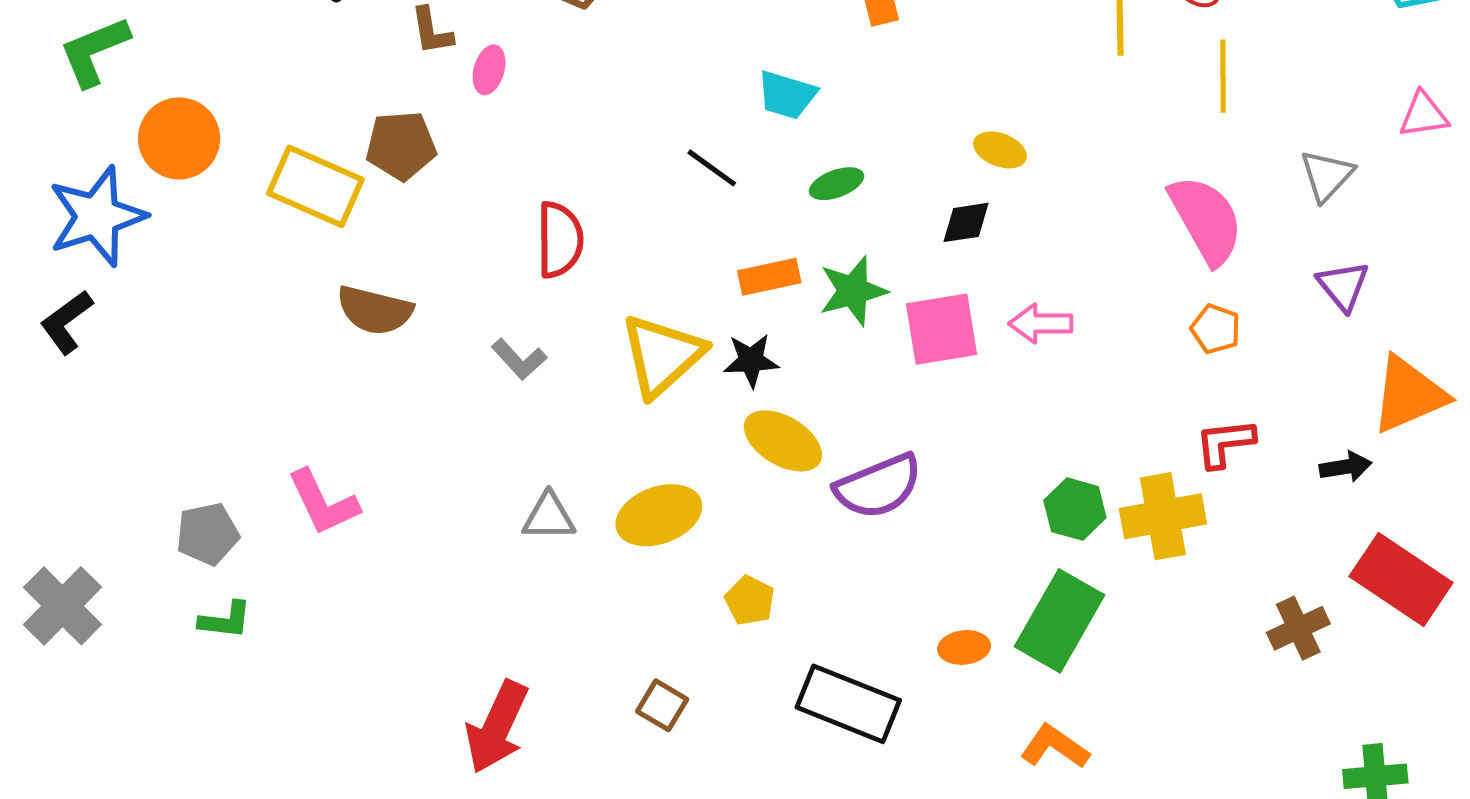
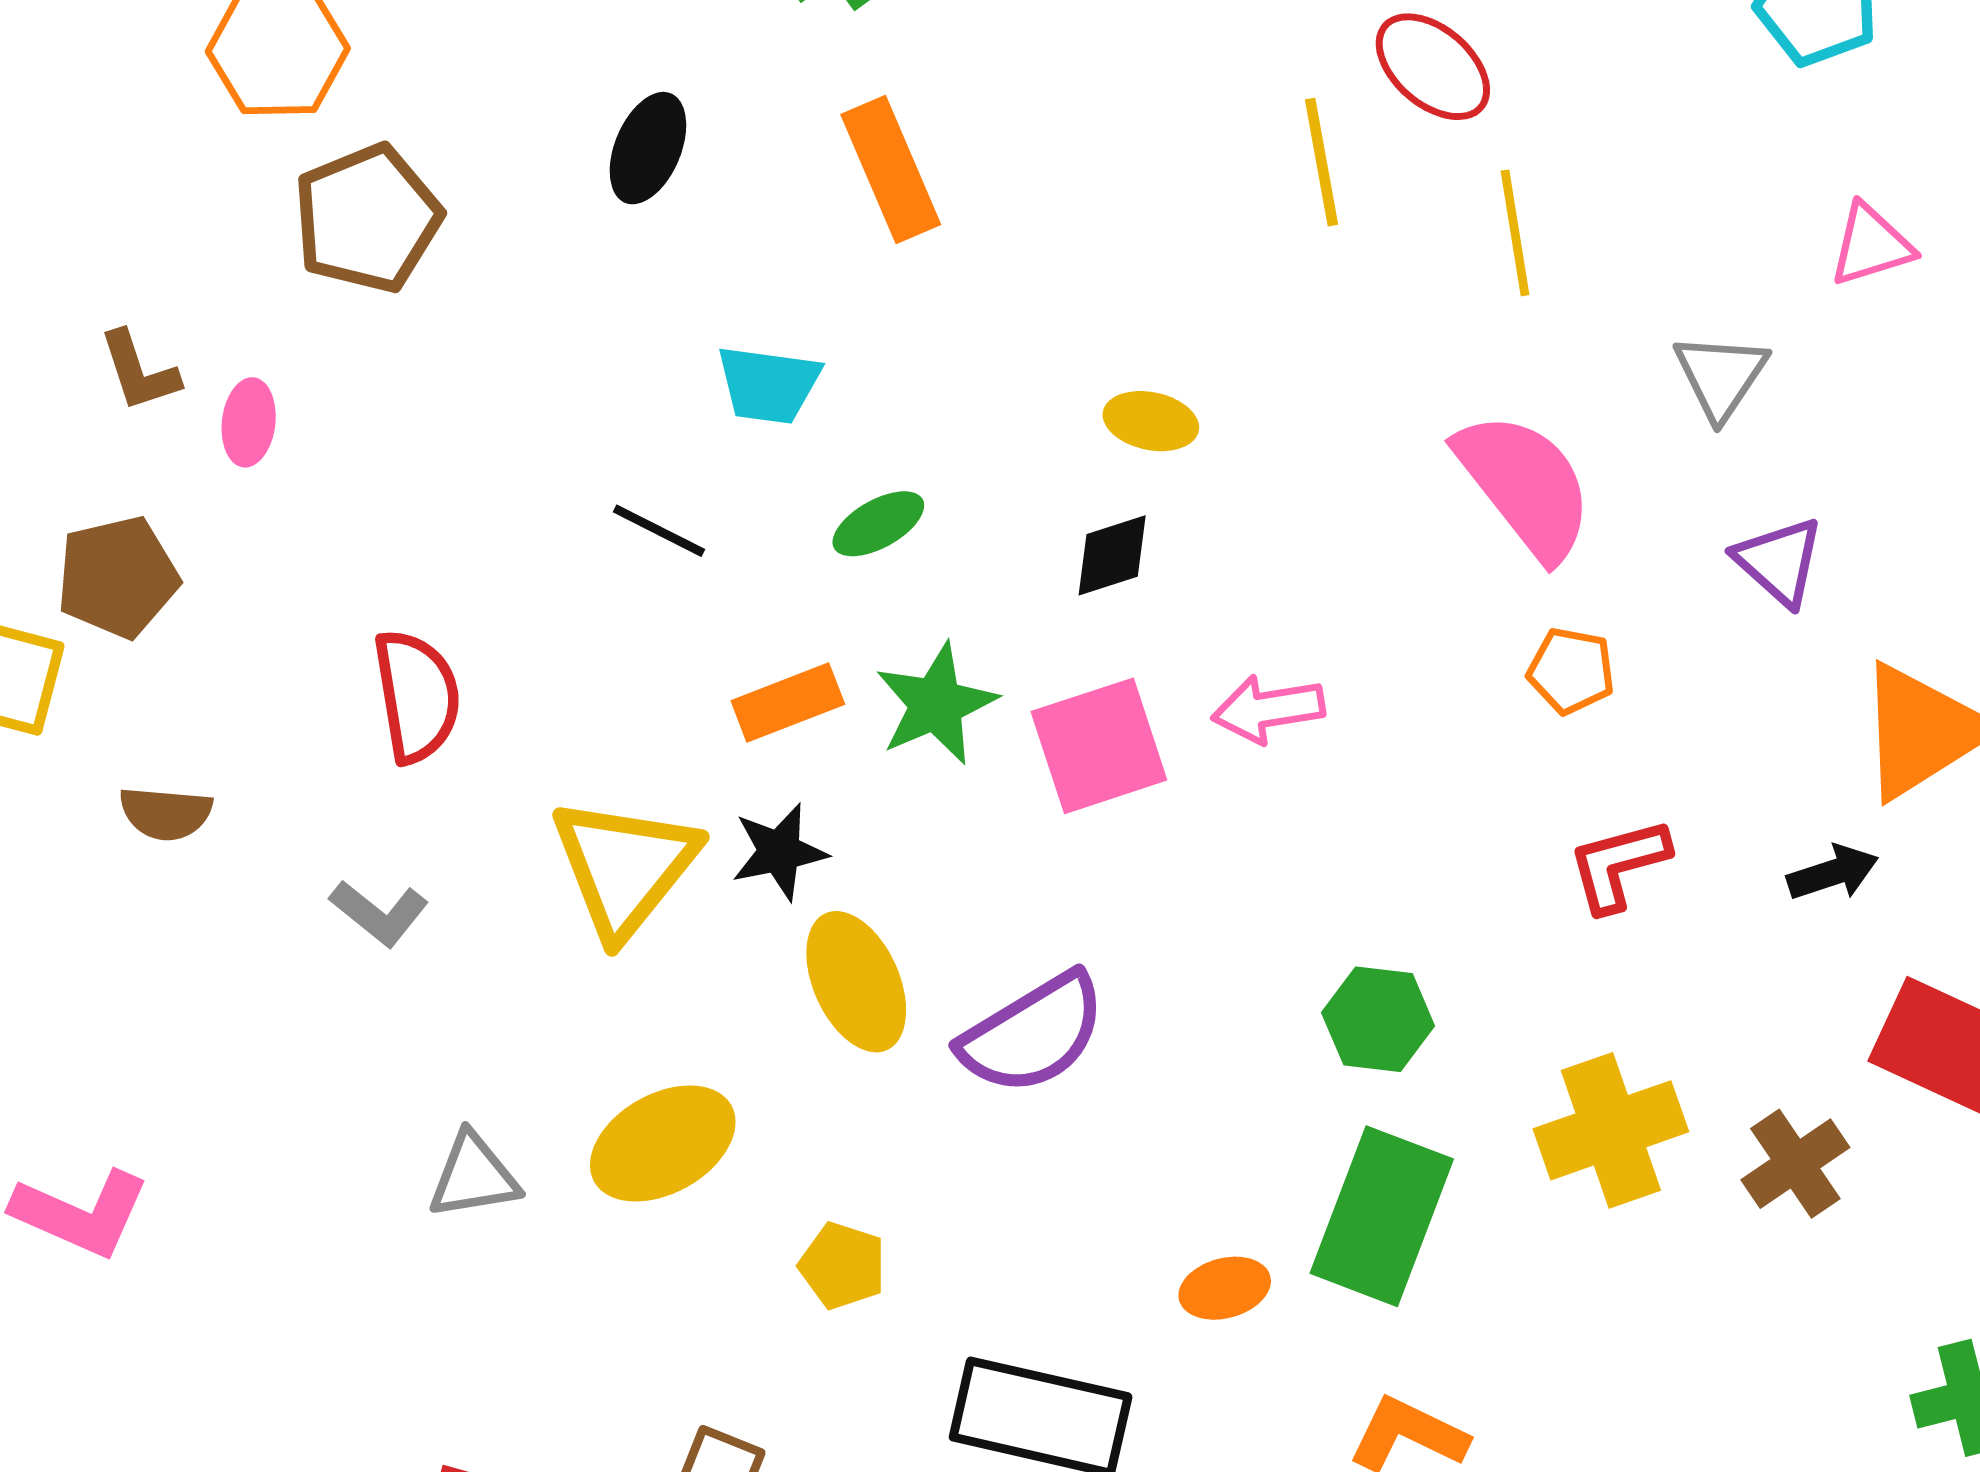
brown semicircle: (375, 310) -> (166, 813), moved, size x0.7
yellow ellipse: (783, 441) -> (856, 982), turned 44
pink L-shape: (323, 503) -> (81, 1213), turned -32
yellow cross: (1163, 516) -> (1611, 1130), moved

